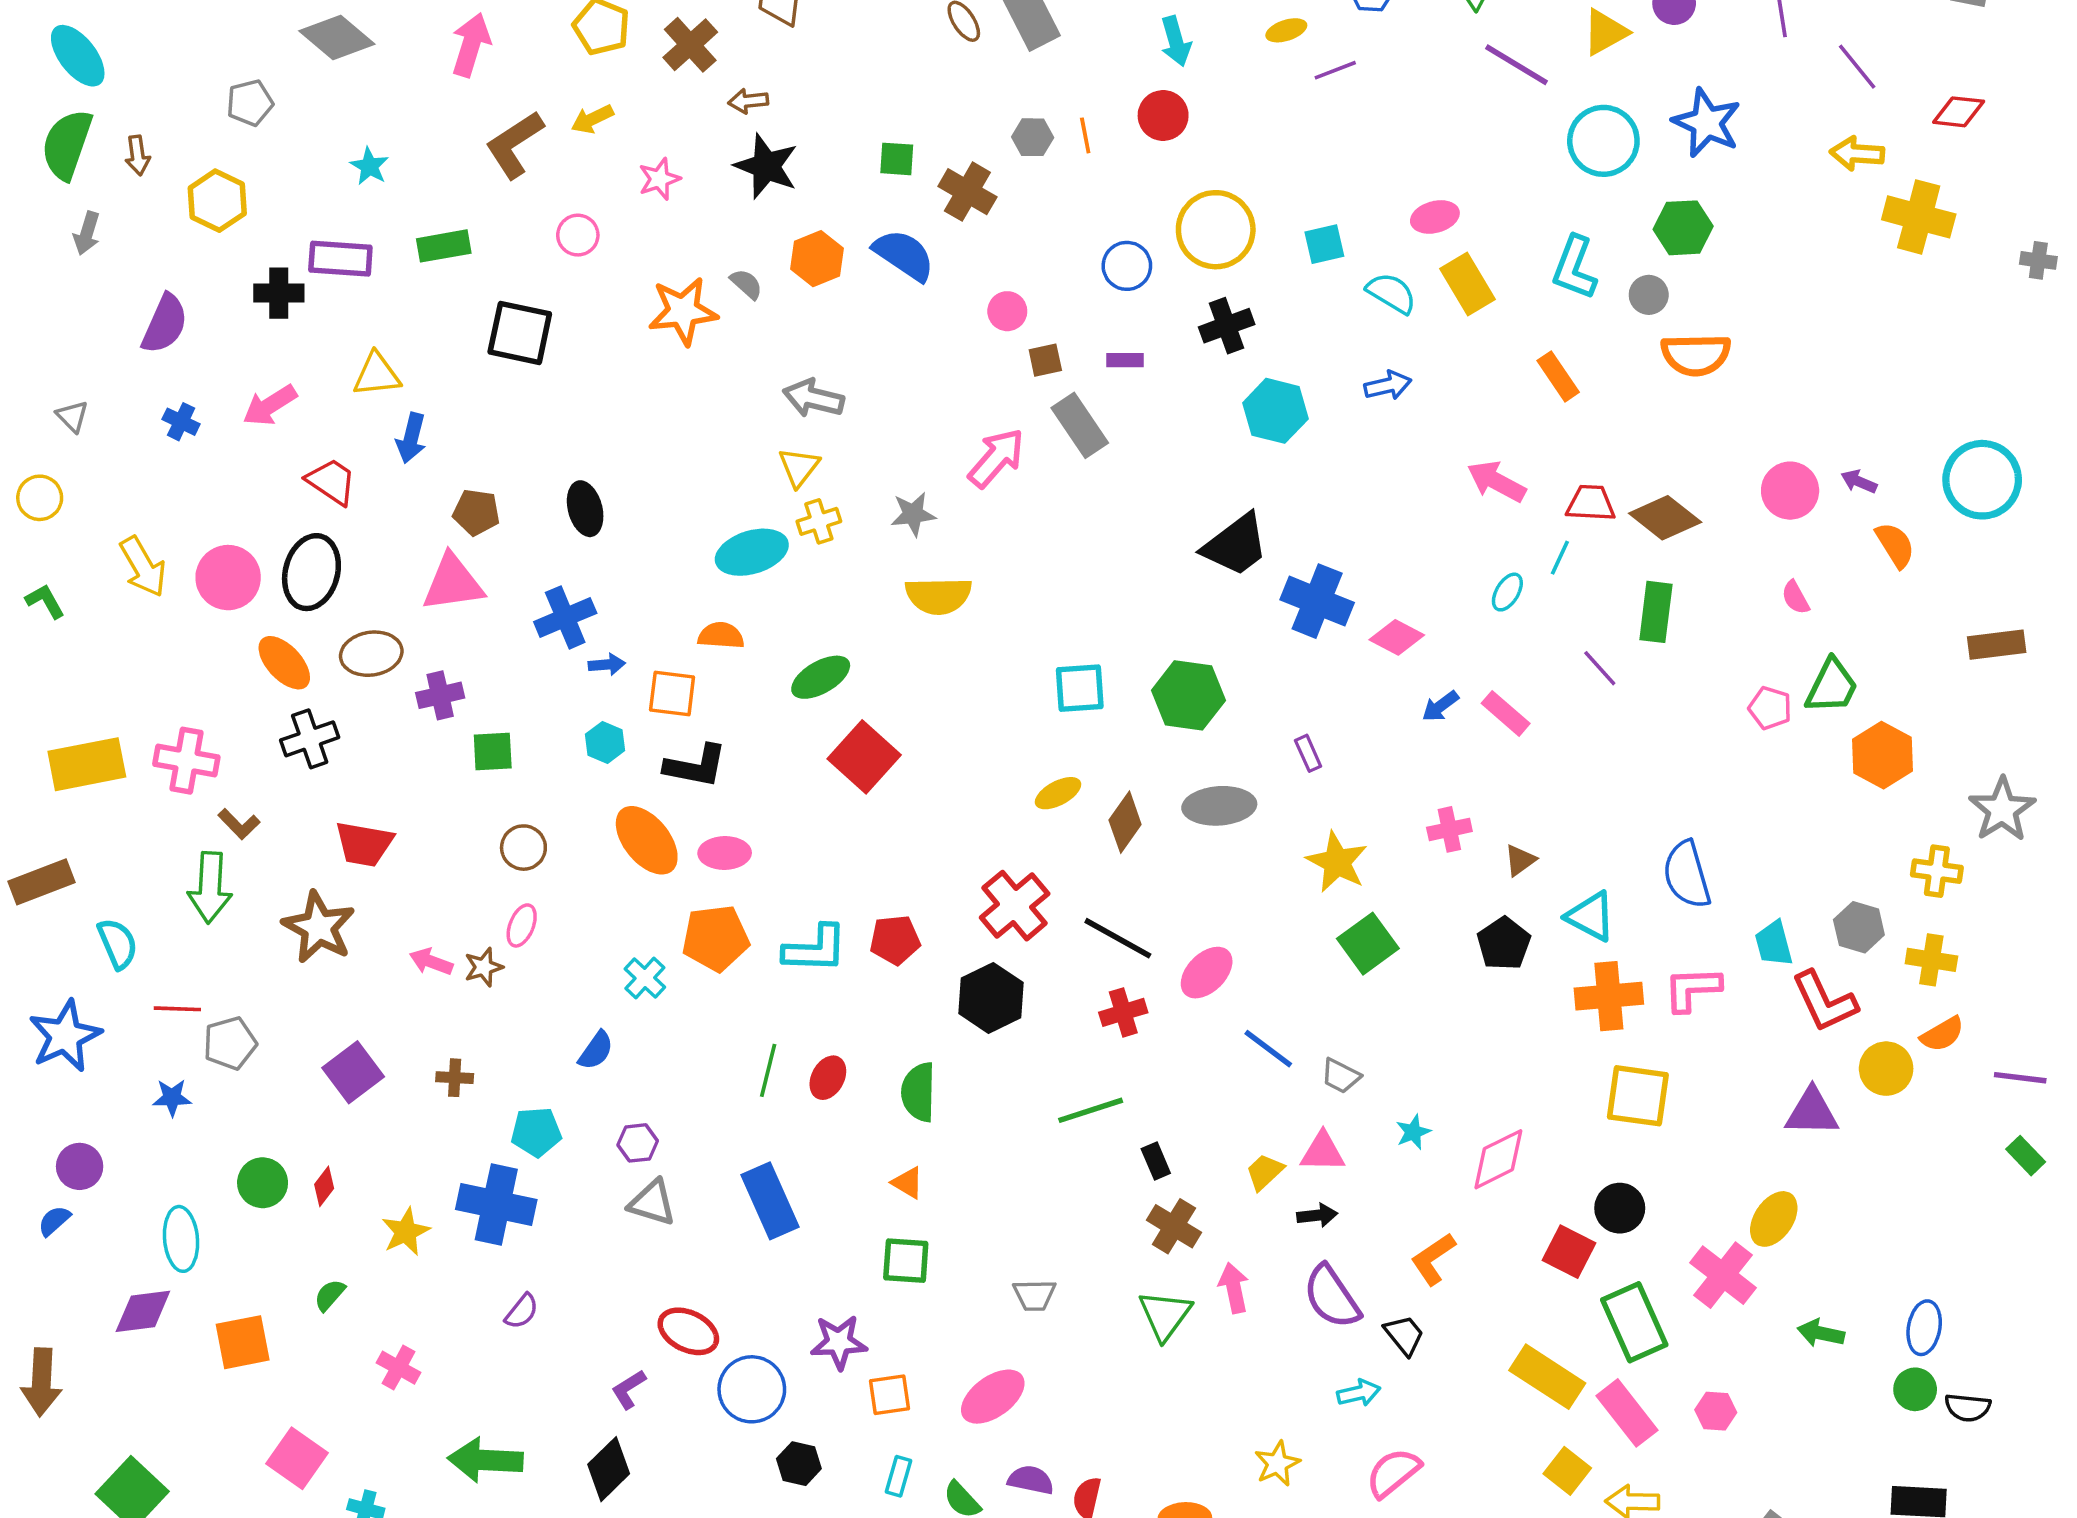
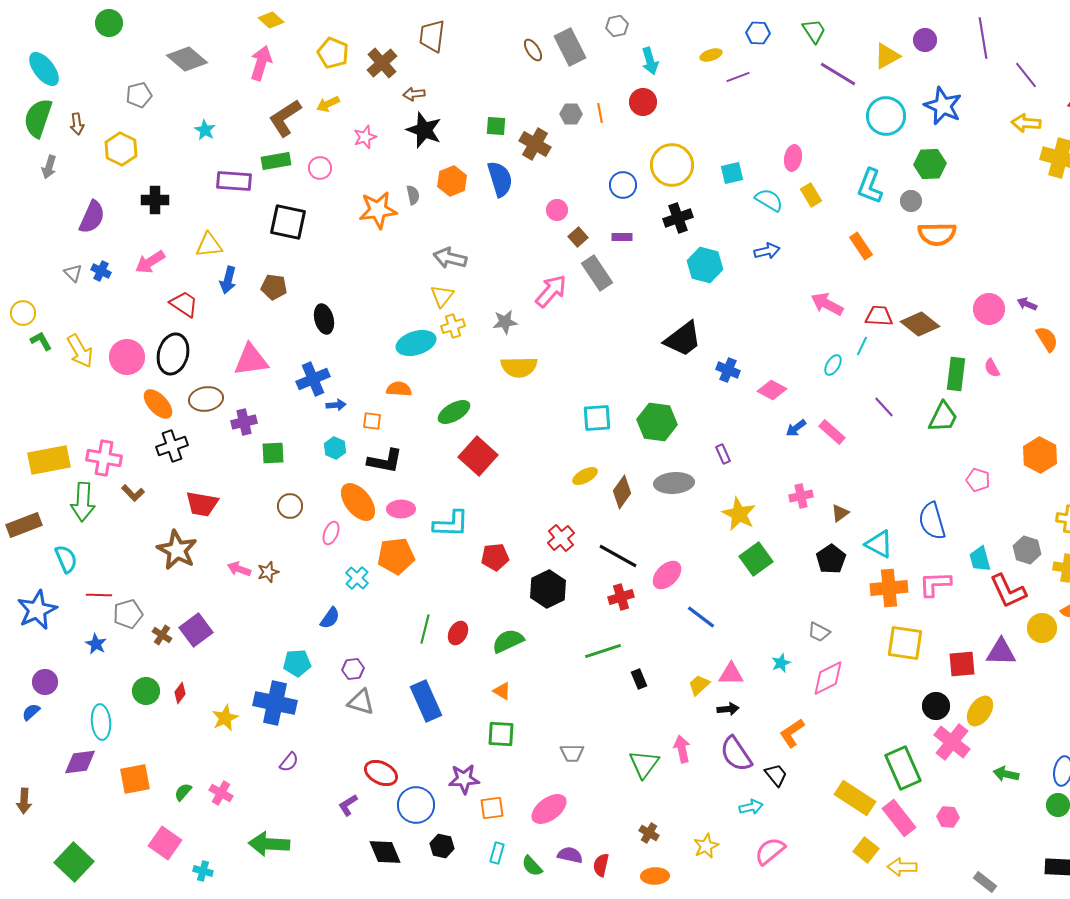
pink ellipse: (1435, 217) -> (793, 158), turned -65
green rectangle: (444, 246) -> (276, 161), moved
blue semicircle: (904, 255) -> (500, 179), turned 39
purple rectangle: (340, 259) -> (234, 181), moved
gray semicircle: (746, 284) -> (413, 195), turned 36
yellow rectangle: (1468, 284) -> (811, 195), size x0.7
brown square: (1045, 360) -> (578, 237), turned -30
gray triangle: (72, 416) -> (73, 273), moved
brown pentagon: (476, 512) -> (274, 287), moved
green L-shape: (45, 601) -> (41, 341), moved
blue cross: (1317, 601) -> (728, 370), size x0.6
green rectangle: (1656, 612) -> (956, 374), moved
green trapezoid: (1832, 686) -> (943, 417), moved
orange square: (672, 694) -> (372, 421), size x0.7
pink pentagon: (1770, 708) -> (978, 480), moved
green arrow: (210, 887) -> (83, 502), moved
red cross: (1015, 906) -> (561, 538), size x0.7
pink ellipse: (522, 925) -> (331, 533), moved
cyan L-shape: (815, 949) -> (451, 524), moved
gray trapezoid: (1341, 1076) -> (819, 632), moved
brown cross: (455, 1078) -> (162, 635), moved, turned 30
green semicircle: (918, 1092) -> (508, 641), turned 64
blue star: (172, 1098) -> (96, 644), turned 30
black circle: (1620, 1208) -> (936, 706), moved
brown cross: (1174, 1226) -> (649, 833), moved, size x0.7
red square: (1569, 1252) -> (962, 664), moved, turned -32
green semicircle: (330, 1295) -> (183, 792), moved
brown arrow: (41, 1382) -> (24, 801), size x0.7
black diamond: (609, 1469) -> (385, 852), moved, turned -68

